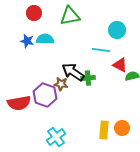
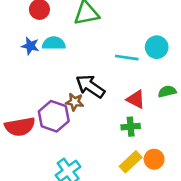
cyan circle: (117, 30) -> (157, 47), moved
red triangle: (120, 65) -> (136, 99), moved
green cross: (88, 78) -> (131, 127), moved
yellow rectangle: (104, 130) -> (131, 162), turned 42

